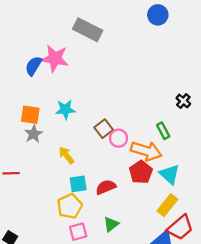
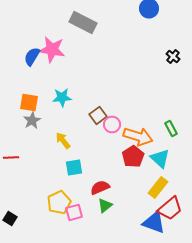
black cross: (183, 101) -> (173, 56), moved
green rectangle: (163, 131) -> (171, 128), moved
red semicircle: (106, 187) -> (100, 187), moved
yellow pentagon: (70, 206) -> (59, 202), moved

